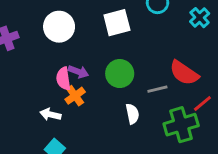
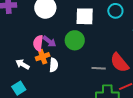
green circle: (120, 74) -> (75, 40), moved
white semicircle: (132, 114) -> (54, 65), moved

